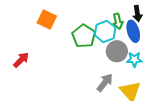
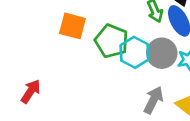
orange square: (47, 20) -> (72, 26), moved
cyan hexagon: (105, 31) -> (134, 52), moved

